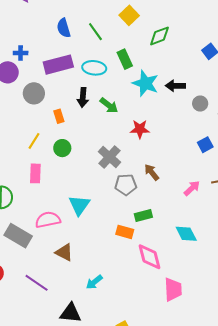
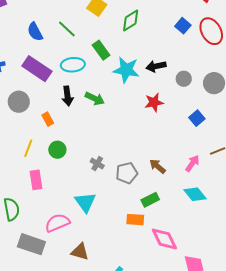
purple rectangle: (58, 65) -> (37, 69), turned 60
red star: (140, 129) -> (154, 102), moved
gray cross: (109, 157) -> (97, 164), moved, size x0.6
brown arrow: (152, 172) -> (157, 166), moved
cyan diamond: (186, 234) -> (195, 194), moved

